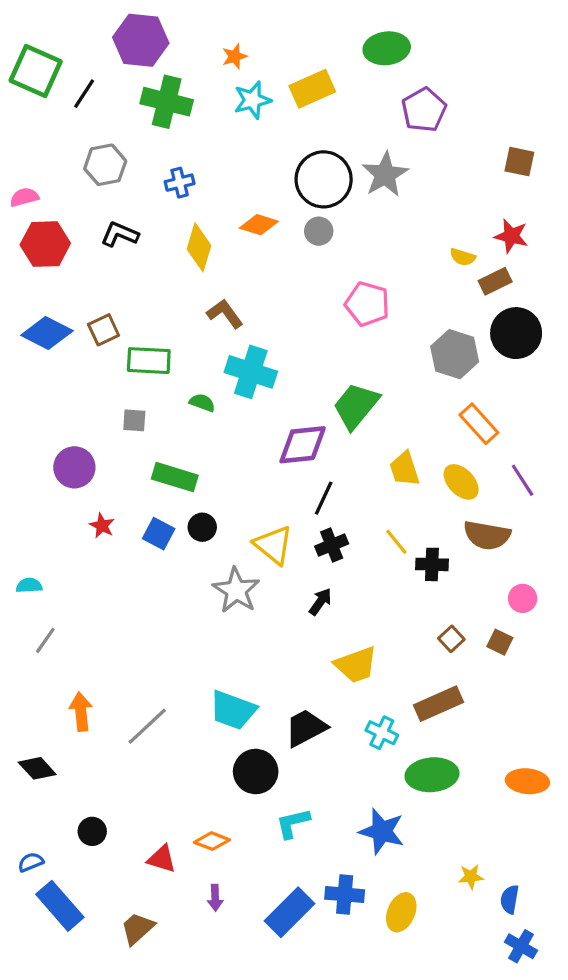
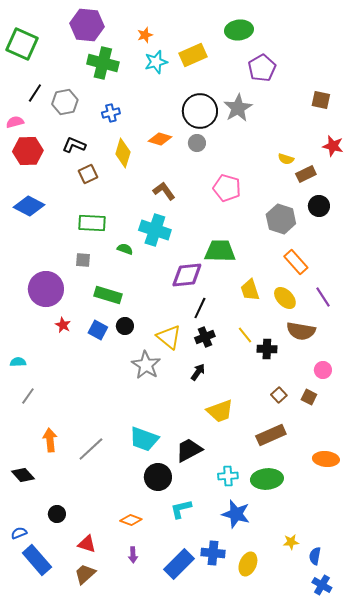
black line: (84, 94) -> (35, 93), moved
red star: (511, 236) -> (333, 146), moved
brown L-shape: (225, 314) -> (164, 191), moved
brown square: (104, 330) -> (88, 174), moved
black circle: (516, 333) -> (319, 206), size x0.7
green trapezoid: (356, 406) -> (220, 251), turned 52
purple circle: (74, 467) -> (46, 289), size x1.4
cyan cross: (382, 733) -> (228, 476), moved, turned -30
orange ellipse: (527, 781) -> (326, 459), moved
red triangle: (162, 859) -> (87, 544), moved

